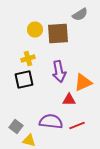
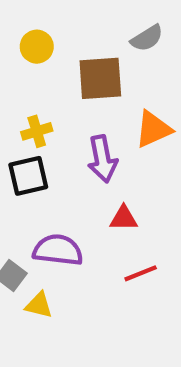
yellow circle: (35, 30) -> (37, 47), moved
orange triangle: (83, 82) -> (153, 129), moved
purple semicircle: (51, 122) -> (58, 250), moved

